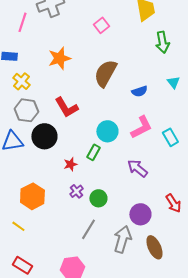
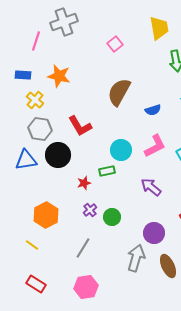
orange star: (59, 58) -> (59, 76), moved, turned 30
green rectangle: (93, 152) -> (107, 171), turned 49
gray line: (88, 229) -> (83, 248), moved

